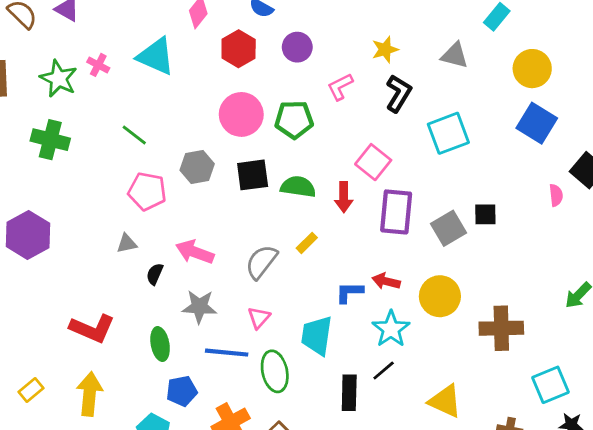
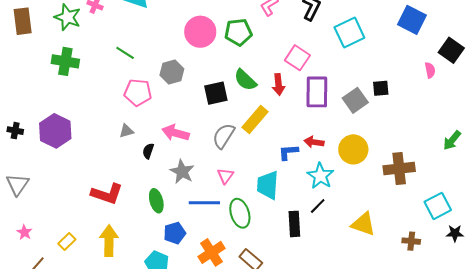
black square: (253, 175) -> (216, 93), moved
green semicircle: (298, 187) -> (245, 80), turned -140
yellow rectangle: (307, 243) -> (255, 120), size x1.8
gray star: (199, 307) -> (182, 172), turned 30

